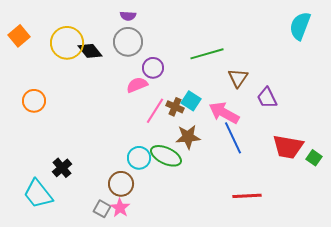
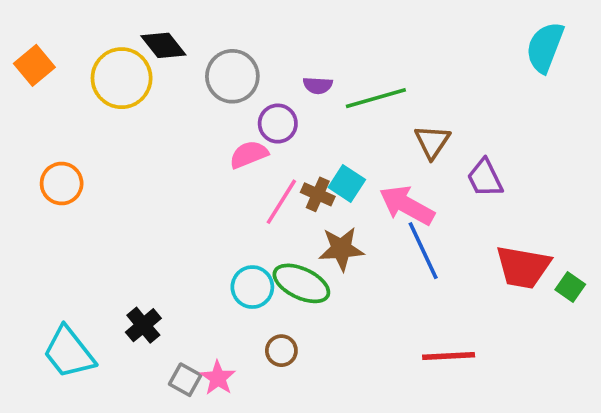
purple semicircle: (128, 16) -> (318, 85), moved
black diamond: (90, 51) -> (163, 45), moved
black cross: (62, 168) -> (143, 325), moved
brown circle: (121, 184) -> (281, 351), moved, size x0.7

